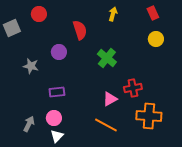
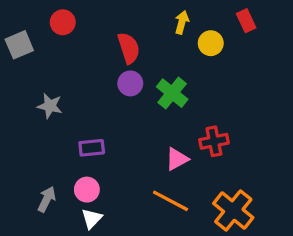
yellow circle: (156, 39) -> (211, 43), moved
purple circle: (59, 52) -> (130, 83), moved
orange cross: (149, 116) -> (233, 211), moved, turned 35

